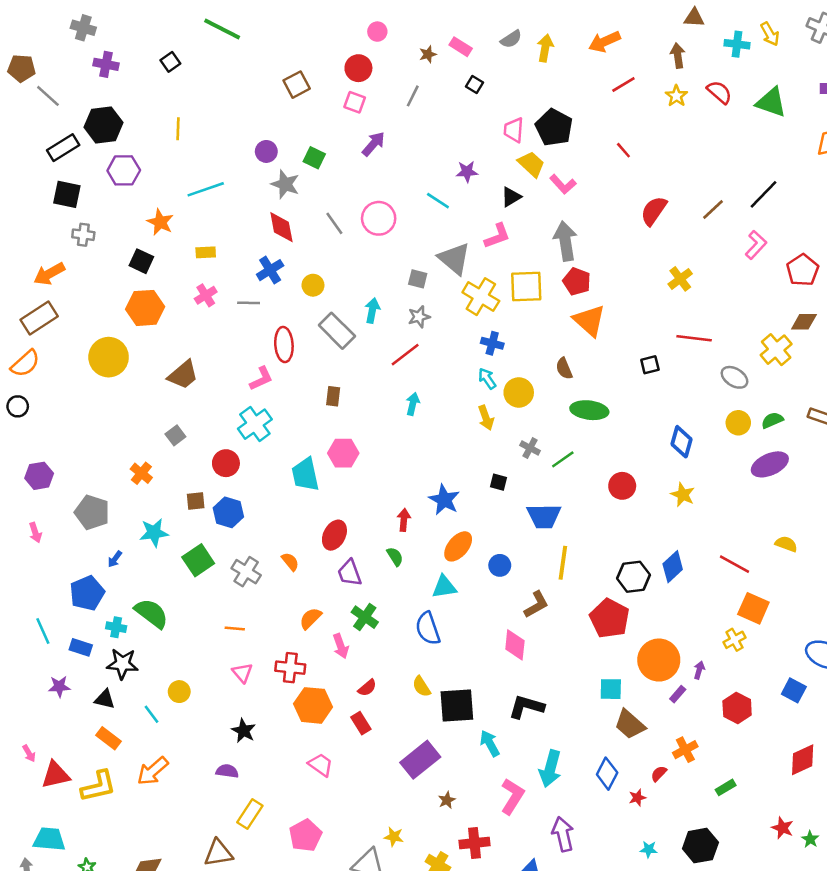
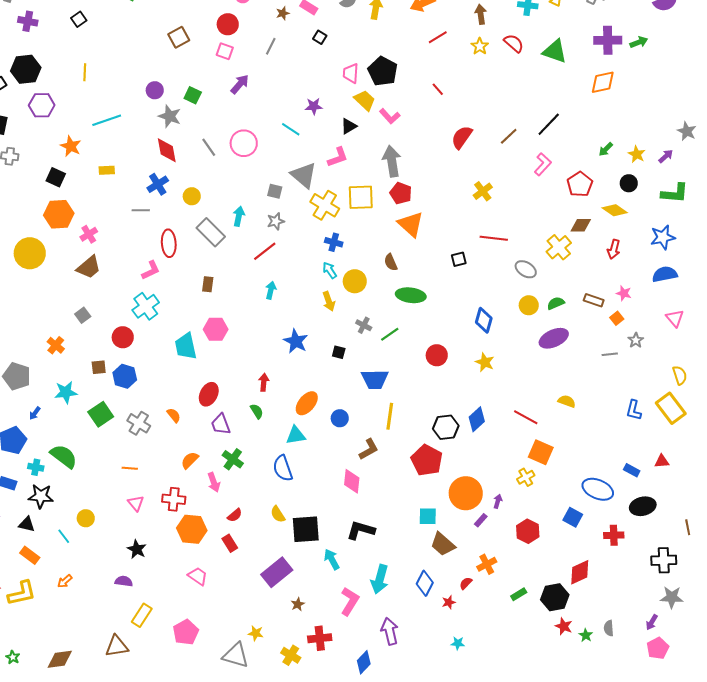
pink cross: (206, 295) -> (89, 234), moved
blue star: (444, 500) -> (296, 341), moved
orange arrow: (153, 771) -> (65, 581), size x0.6
black hexagon: (700, 846) -> (555, 597), moved

